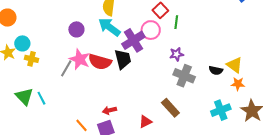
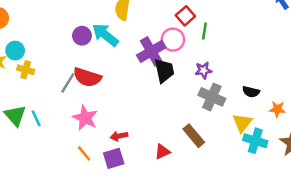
cyan arrow: (109, 27) -> (105, 35), moved
pink star: (80, 59) -> (85, 118), moved
black trapezoid: (123, 59) -> (164, 71), moved
red semicircle: (100, 62) -> (87, 77), moved
yellow triangle: (235, 65) -> (242, 123), moved, turned 30
cyan cross: (221, 110) -> (255, 141), turned 36

